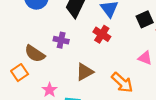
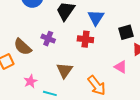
red cross: (102, 34) -> (85, 39), turned -35
brown triangle: (85, 72) -> (65, 70), turned -36

